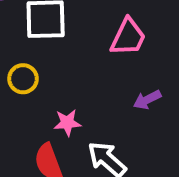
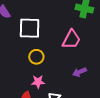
yellow circle: (23, 79) -> (36, 57), moved

